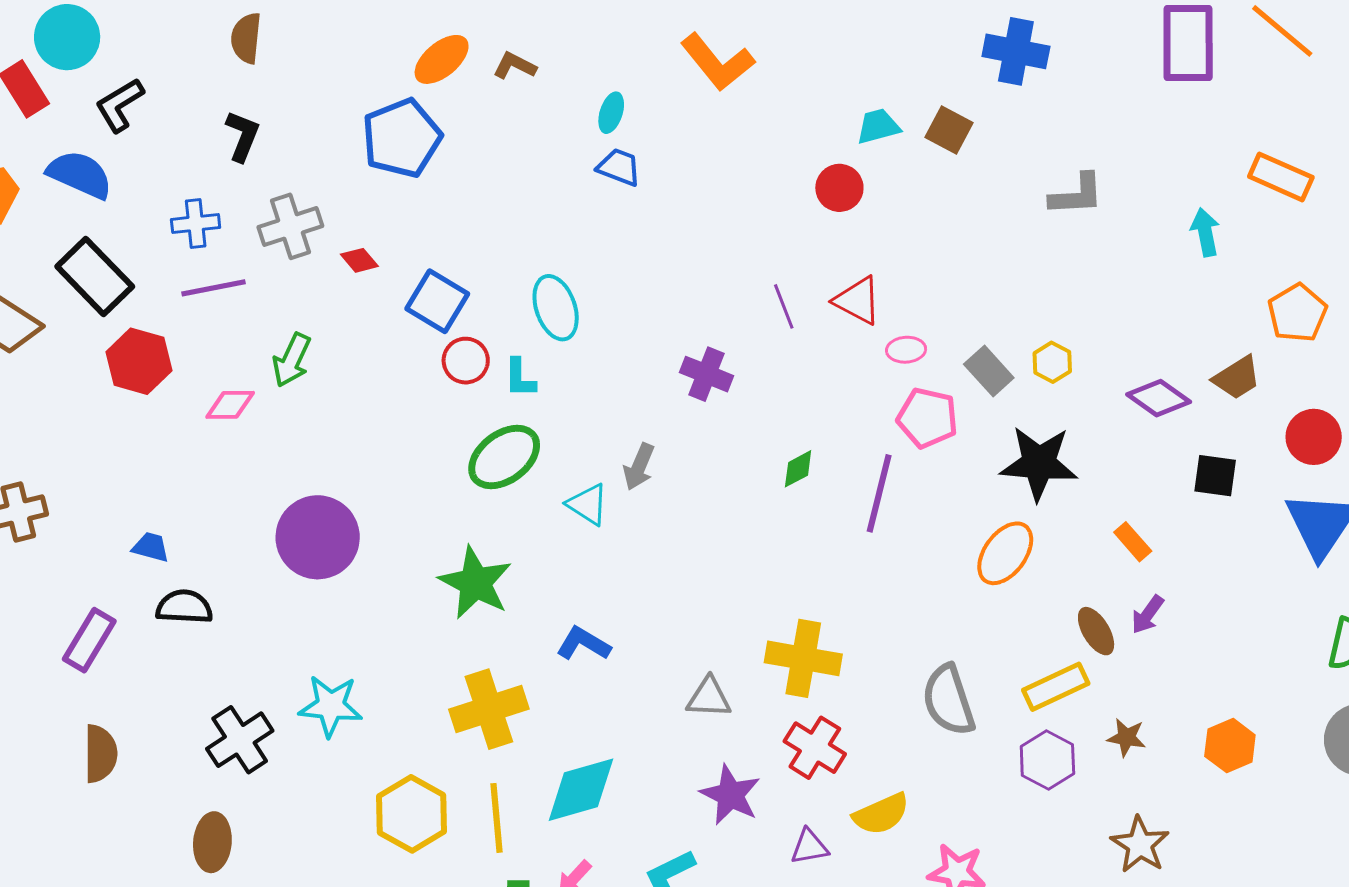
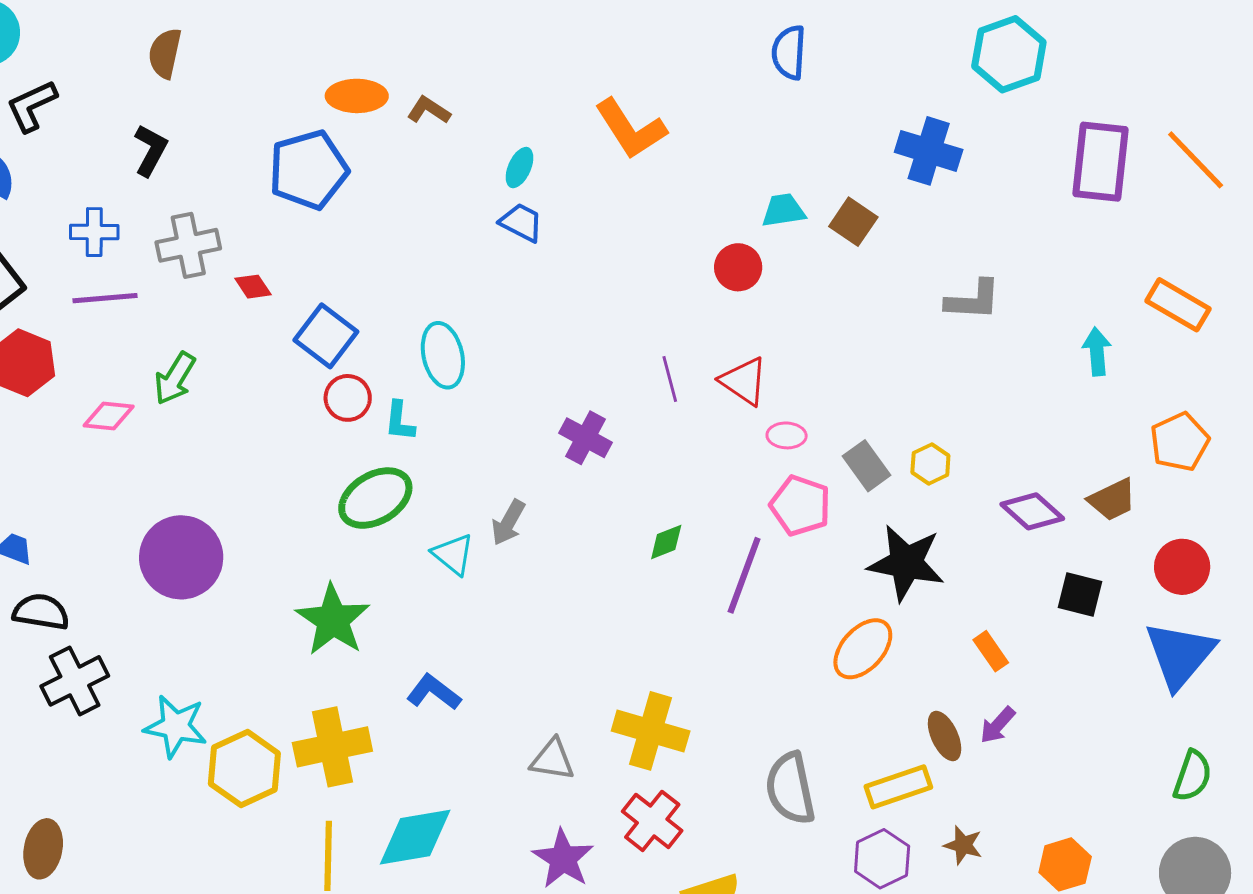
orange ellipse: (442, 59) -> (357, 96), turned 34
black cross: (240, 740) -> (75, 681), moved
yellow hexagon: (412, 814) -> (244, 769), moved

